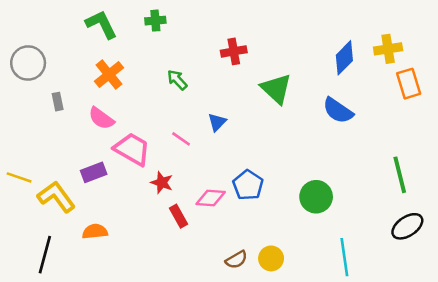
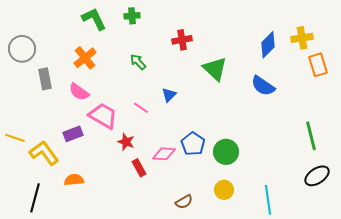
green cross: (155, 21) -> (132, 16), moved
green L-shape: (101, 24) -> (94, 19), moved
gray rectangle: (58, 102) -> (45, 79), size x1.5
green circle: (316, 197) -> (226, 152), moved
yellow circle: (271, 258) -> (224, 190), moved

